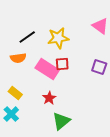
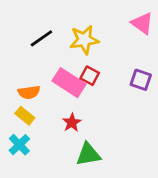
orange semicircle: (18, 58) -> (29, 92), moved
red square: (62, 64) -> (90, 76), turned 32
green triangle: (61, 121) -> (88, 154), turned 30

